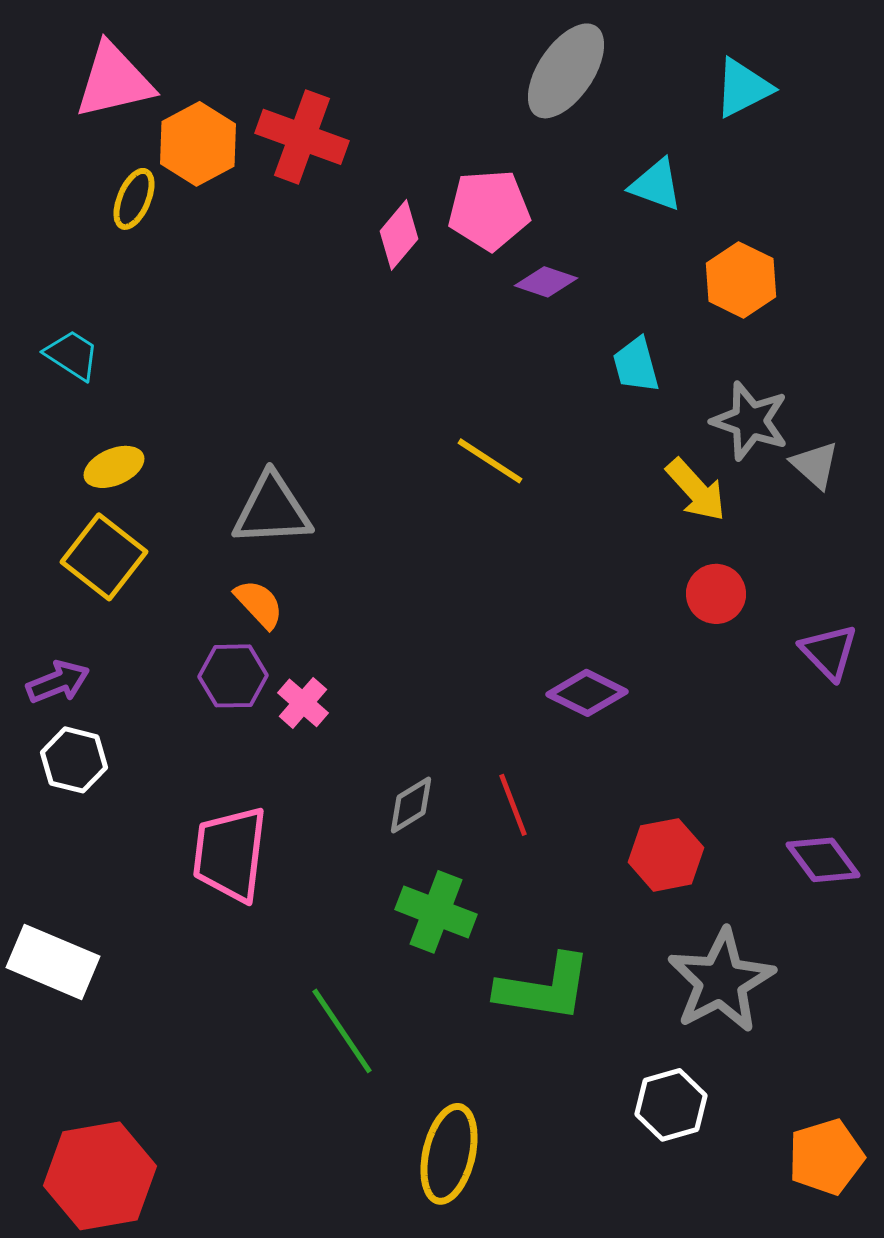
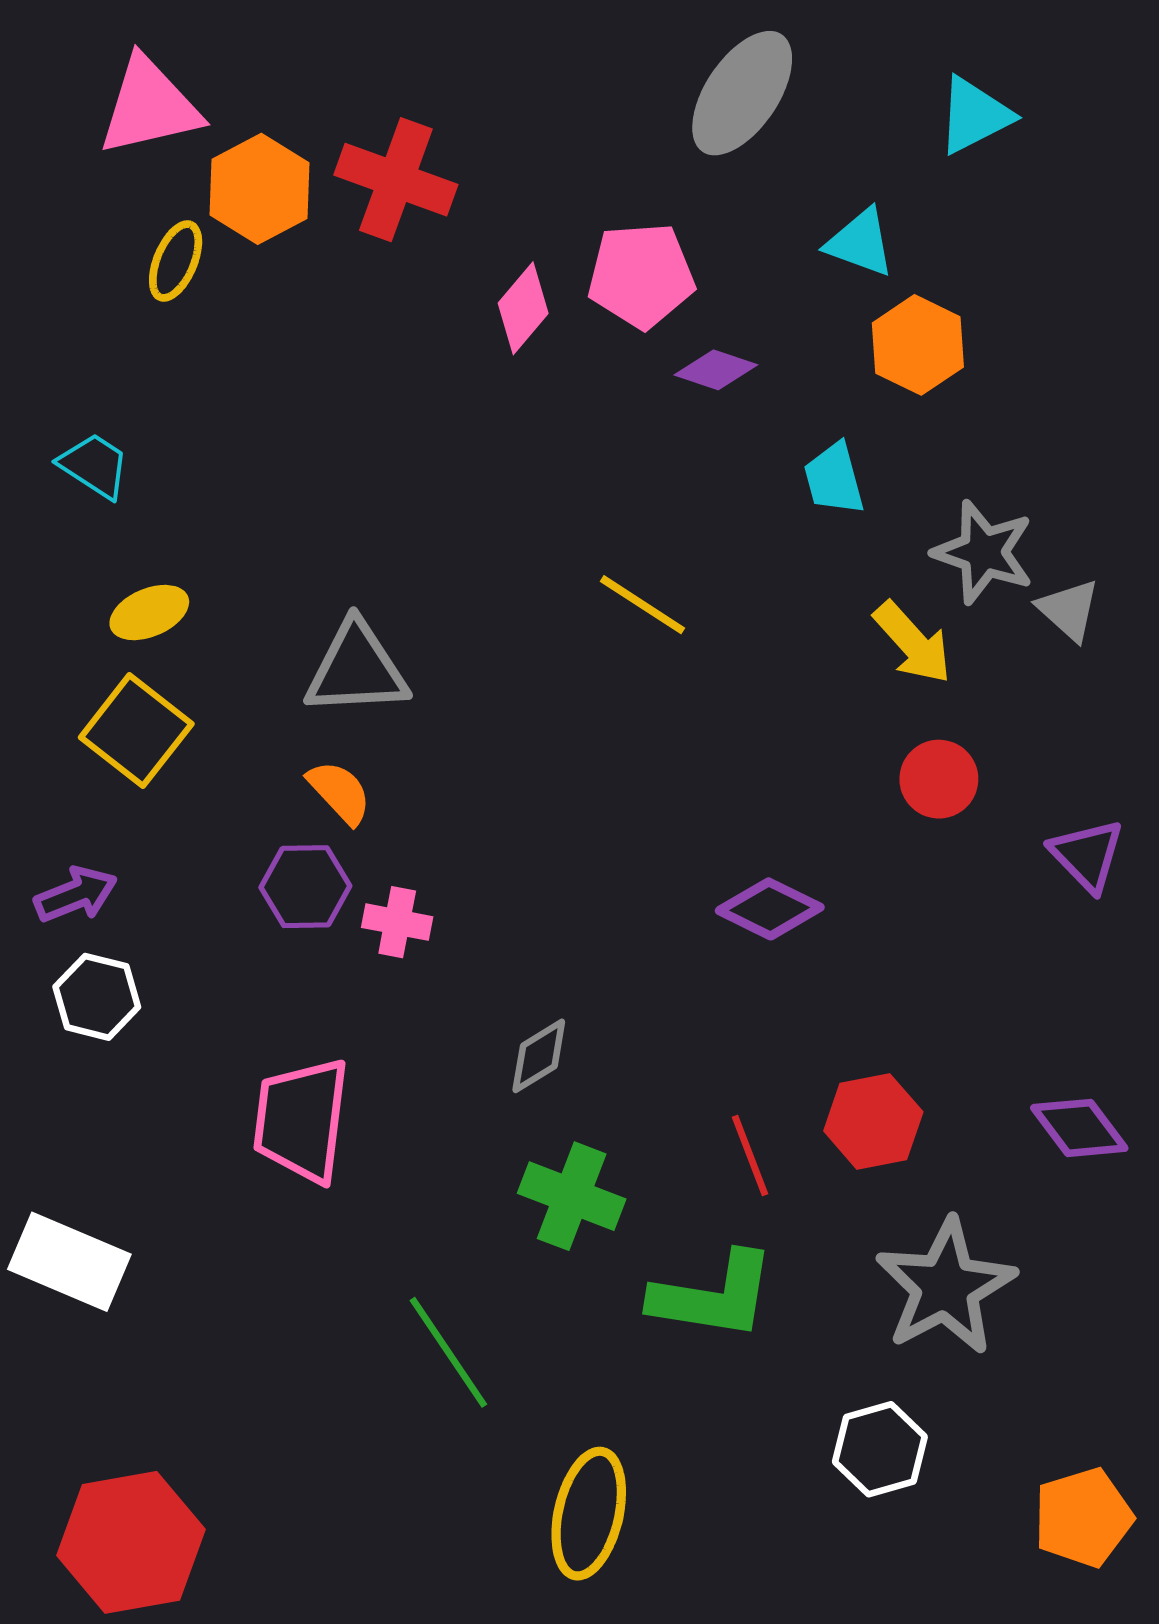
orange hexagon: (741, 280) -> (918, 345), moved
pink cross: (303, 703) -> (397, 922), turned -30
red line: (513, 805) -> (750, 1156), moved

